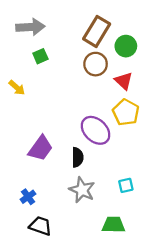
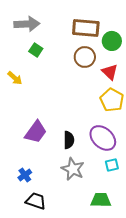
brown rectangle: (97, 31) -> (86, 28), turned 64
green square: (40, 56) -> (36, 50), turned -32
purple ellipse: (96, 130) -> (103, 138), moved

